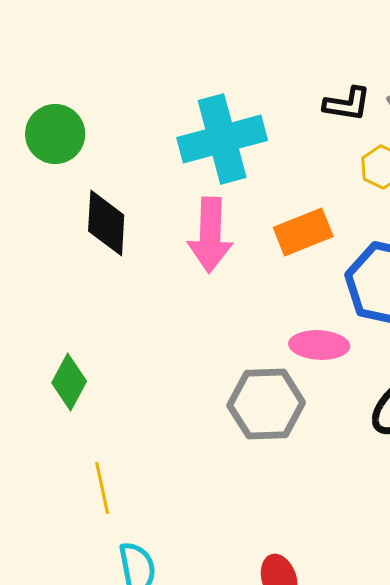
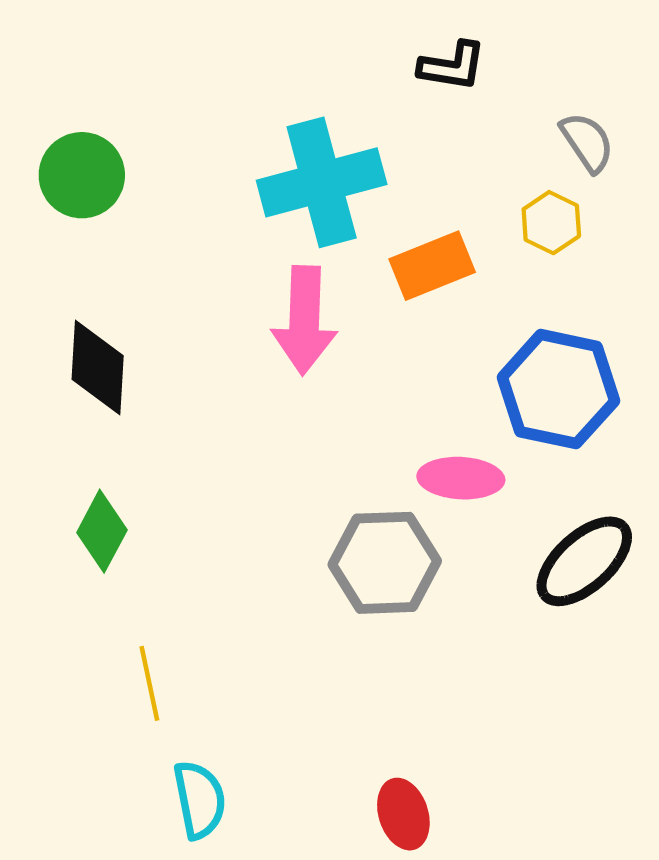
black L-shape: (347, 104) -> (452, 66), moved
black diamond: (106, 223) -> (98, 368), moved
orange rectangle: (303, 232) -> (432, 266), moved

